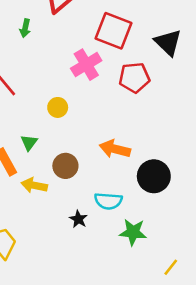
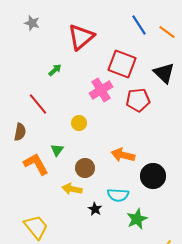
green arrow: (25, 28) -> (55, 70), moved, turned -144
yellow arrow: (34, 185) -> (72, 189), moved
green star: (133, 232) -> (137, 219), turned -30

